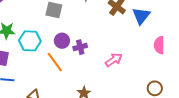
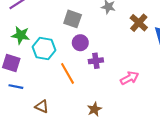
purple circle: (62, 41) -> (80, 43), moved

